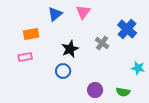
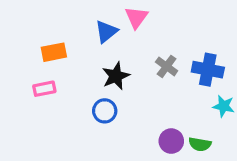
blue triangle: (55, 14) -> (106, 32), moved
blue cross: (127, 29) -> (208, 70), moved, turned -30
purple circle: (95, 90) -> (171, 141), moved

